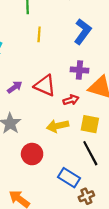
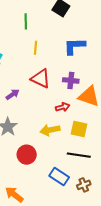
blue L-shape: (83, 32) -> (75, 46), turned -130
red triangle: (45, 85) -> (41, 78), moved
black line: (90, 153) -> (79, 155), turned -55
brown cross: (86, 196) -> (84, 185), moved

